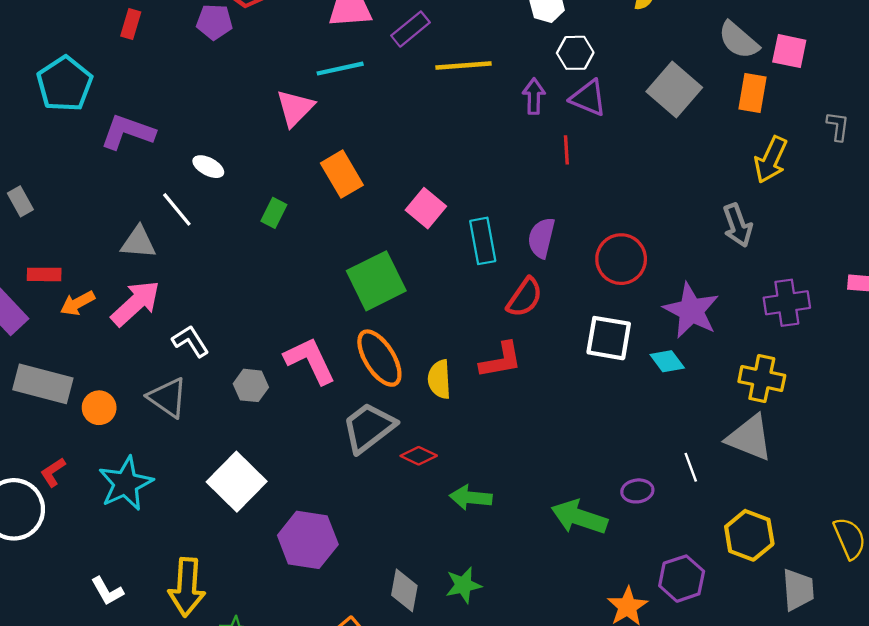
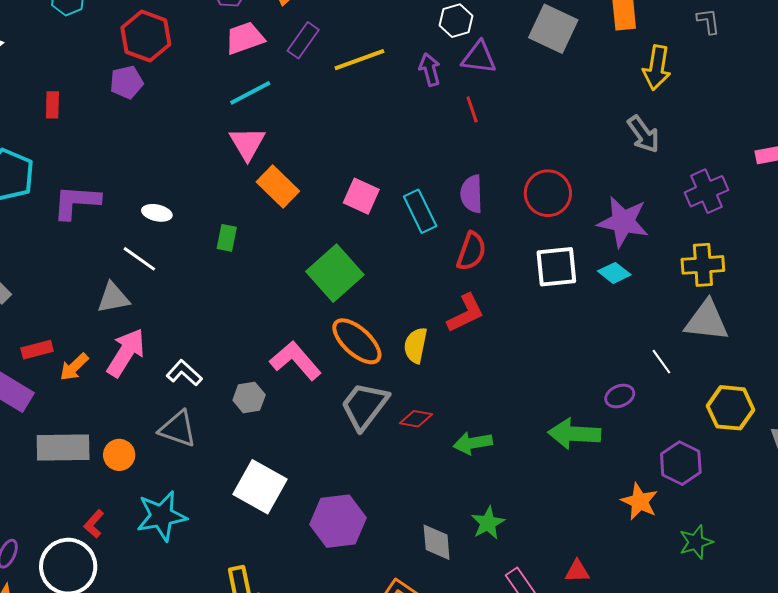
pink triangle: (295, 108) -> (247, 143), moved
yellow semicircle: (439, 379) -> (416, 345), turned 30
cyan star: (126, 484) -> (162, 516), turned 30

